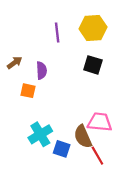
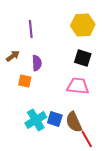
purple line: (57, 32) -> (31, 29), moved
pink trapezoid: (100, 122) -> (78, 86), moved
blue square: (62, 149) -> (55, 119), moved

